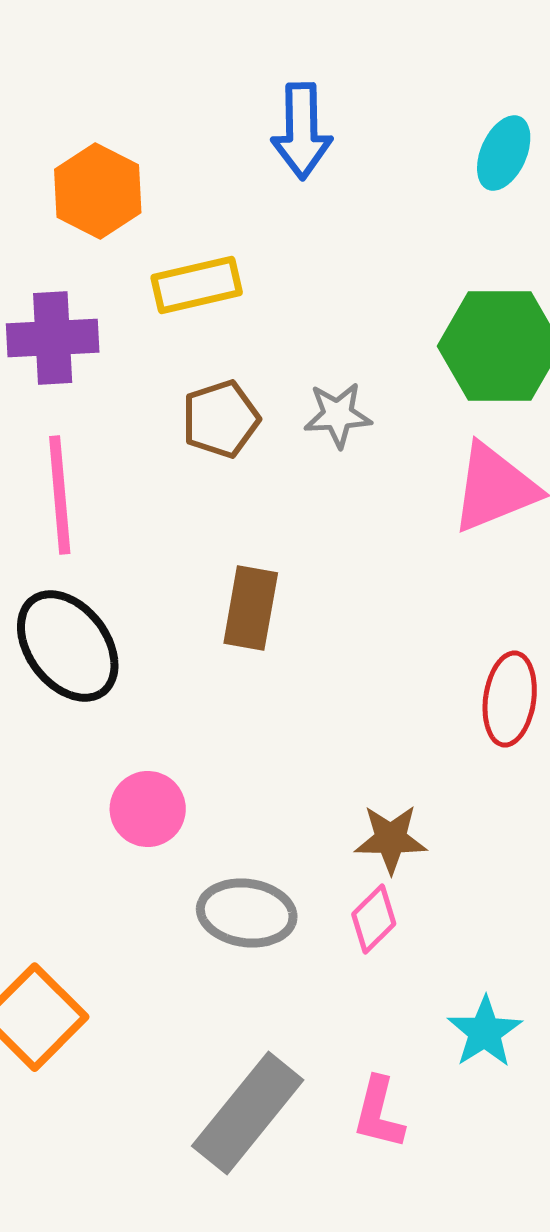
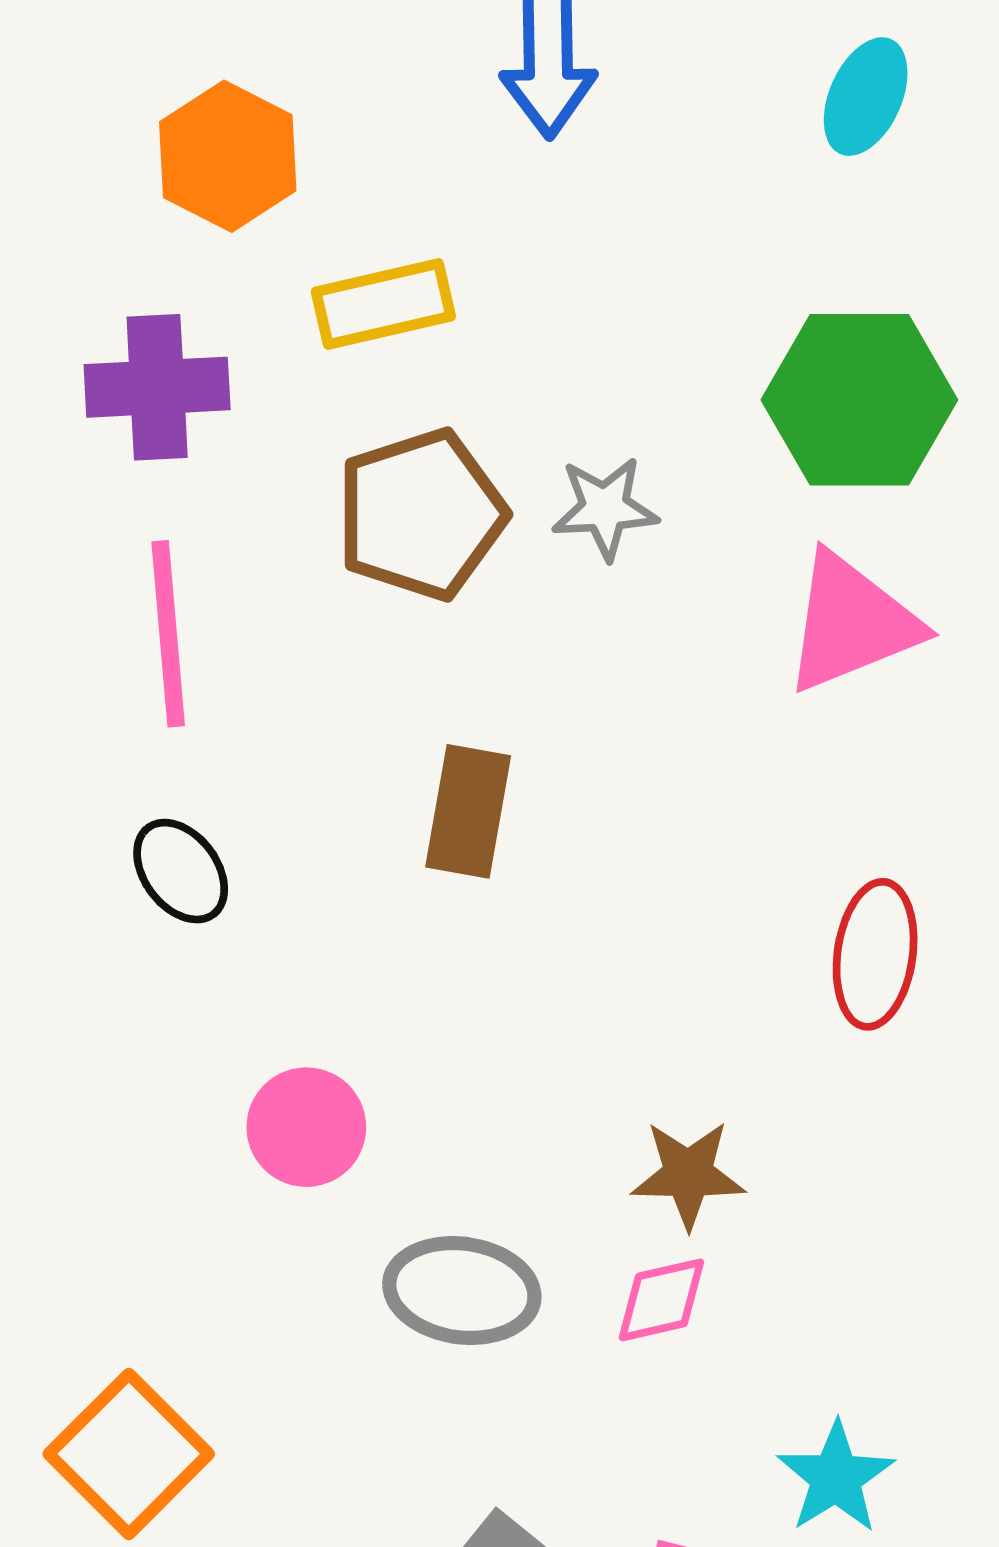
brown pentagon: (221, 419) -> (421, 514), size x1.4
black ellipse: (68, 646) -> (181, 871), size x0.6
pink diamond: (374, 919) -> (661, 1300), turned 32

